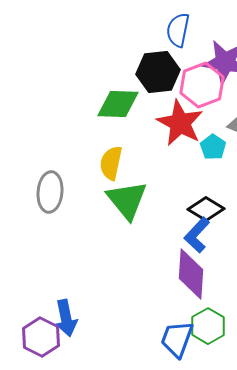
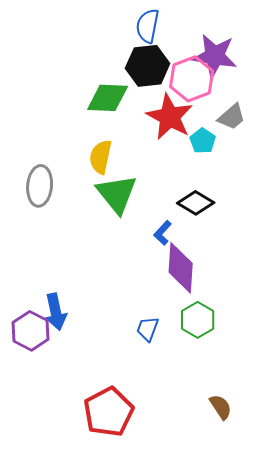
blue semicircle: (178, 30) -> (148, 26), moved
blue L-shape: (197, 235) -> (163, 233), moved, size x0.7
blue trapezoid: (177, 339) -> (148, 329), moved, size x0.7

